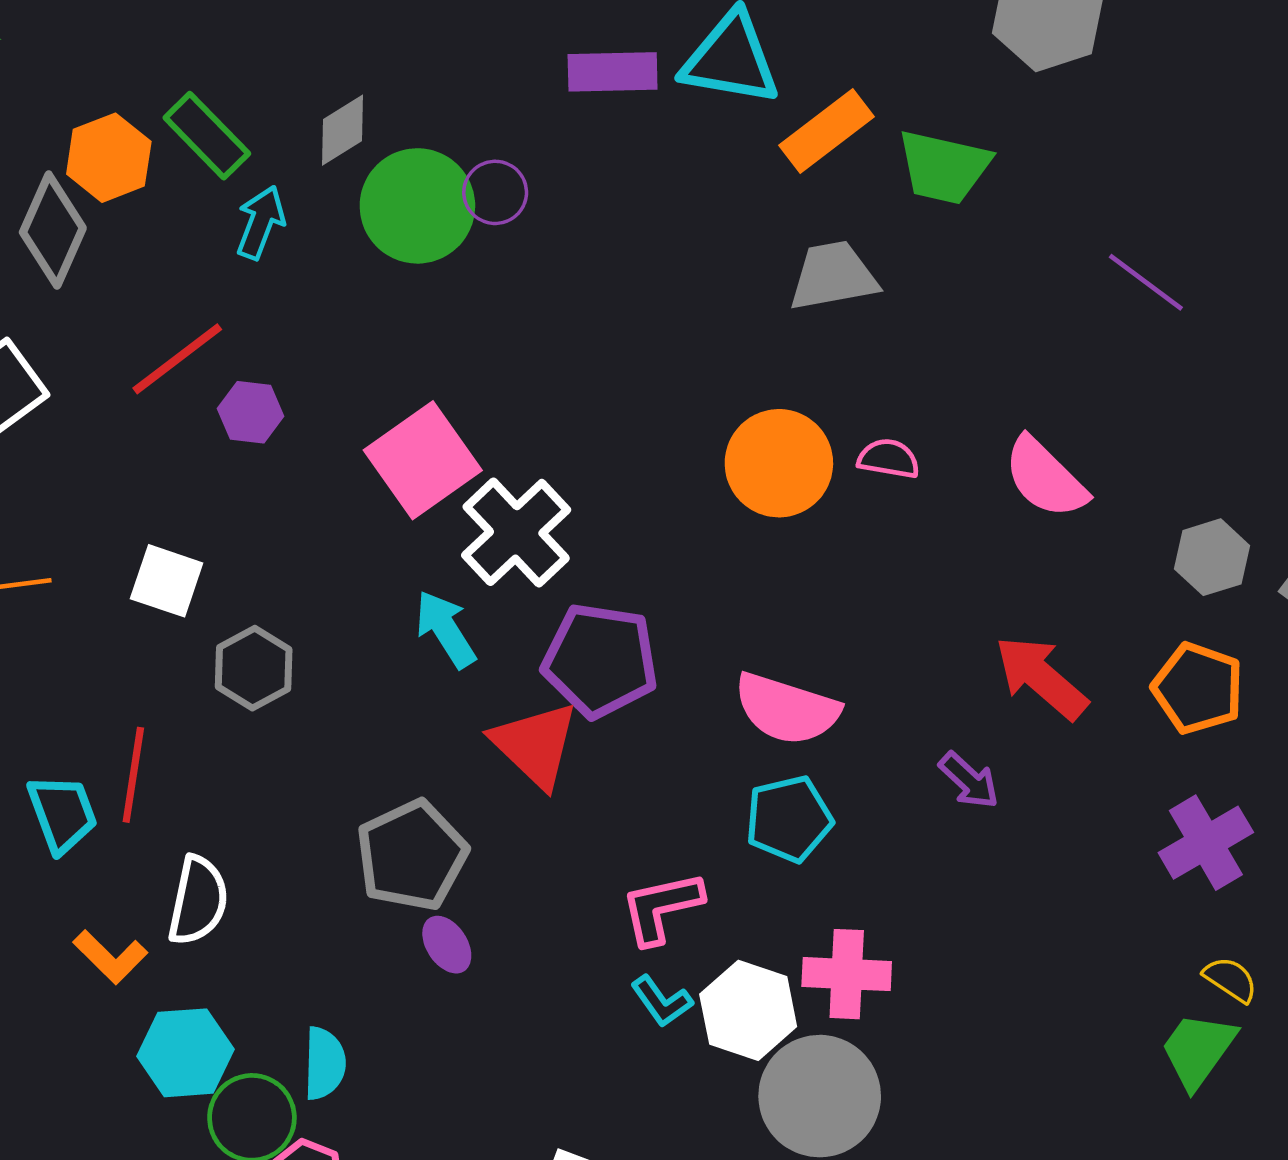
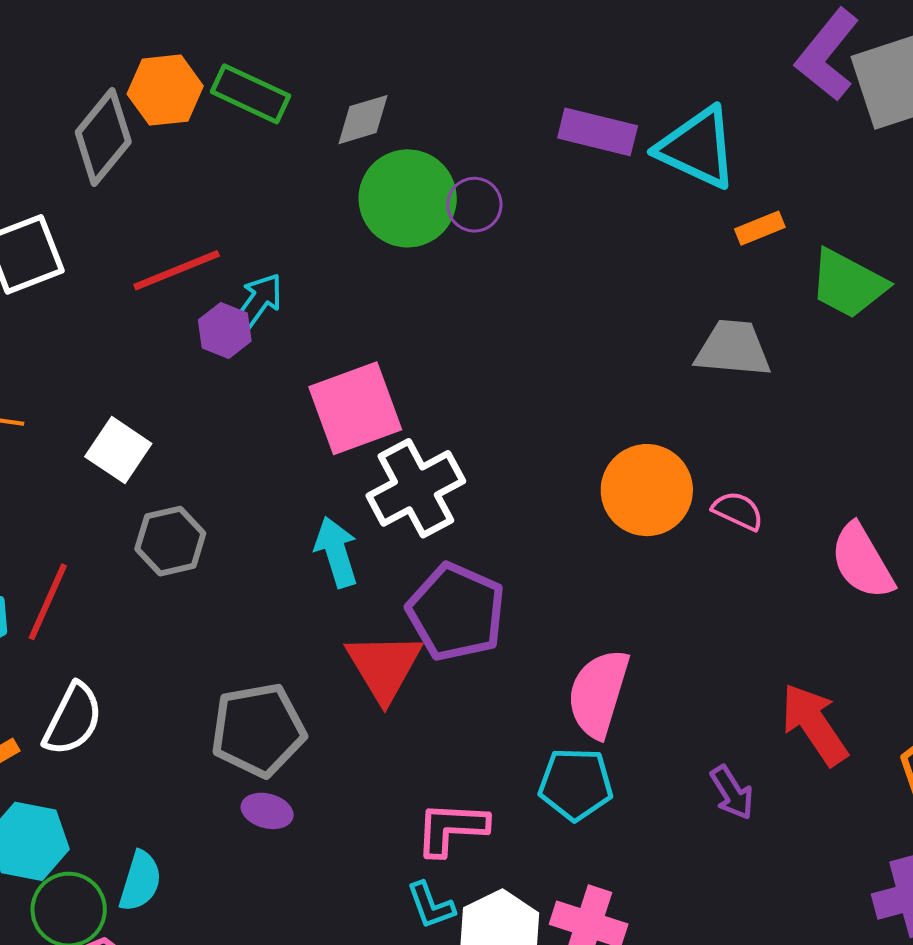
orange rectangle: (826, 131) -> (760, 228), size x0.6
green rectangle: (207, 136) -> (251, 94), turned -36
cyan arrow: (261, 222) -> (258, 302), moved
pink semicircle: (787, 709) -> (598, 693), turned 74
purple ellipse: (447, 945) -> (267, 811), turned -57

